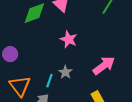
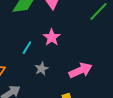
cyan line: (49, 81) -> (27, 48), moved

